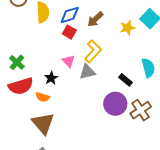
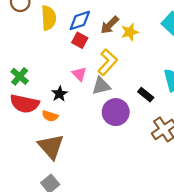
yellow star: (127, 28) -> (130, 32), moved
red semicircle: (21, 86) -> (25, 104), turned 30
purple circle: (115, 104) -> (116, 112), moved

